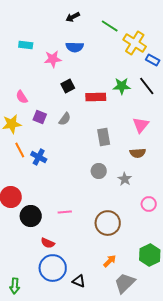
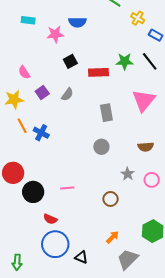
yellow cross: (135, 43) -> (138, 18), size x0.6
purple square: (40, 117) -> (42, 93), turned 32
pink triangle: (141, 125) -> (144, 101), size x1.4
brown semicircle: (138, 153) -> (146, 147), moved
gray star: (125, 179) -> (128, 174), moved
brown circle: (108, 223) -> (110, 199), size x0.6

